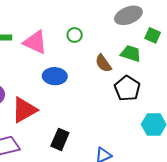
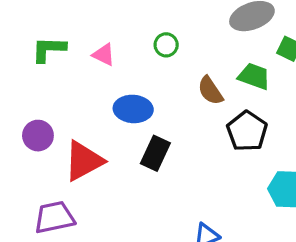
pink triangle: (35, 42) -> (104, 55), size x0.6
black rectangle: (60, 139) -> (155, 153), moved

